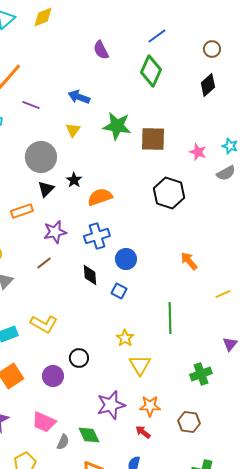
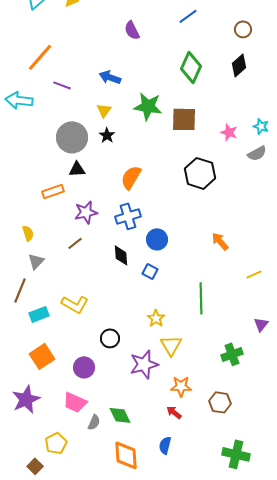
green diamond: (151, 71) -> (191, 67), moved
black star: (74, 180) -> (107, 135), moved
black triangle: (46, 189) -> (77, 169), turned 42
orange semicircle: (100, 197) -> (131, 177), turned -40
purple circle: (53, 376) -> (84, 367), moved
purple star: (111, 405) -> (144, 364), moved

